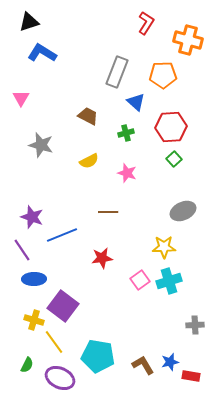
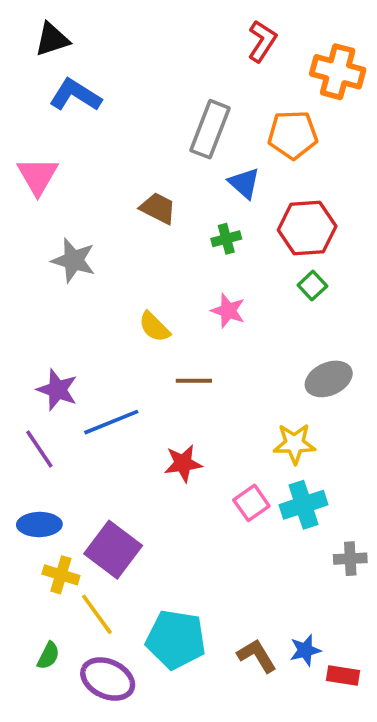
pink triangle: (21, 98) -> (38, 176), size x1.4
yellow semicircle: (89, 161) -> (154, 327), moved, turned 72
blue ellipse: (34, 279) -> (39, 524), moved
gray cross: (195, 325) -> (350, 559), moved

